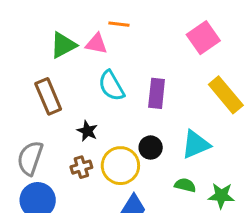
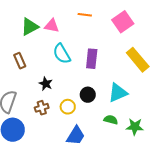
orange line: (119, 24) -> (85, 15), moved
brown rectangle: (48, 96) -> (20, 61), size x0.7
yellow circle: (120, 166) -> (68, 107), size x0.6

